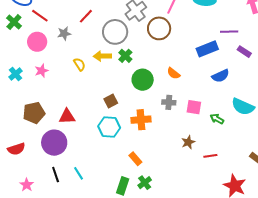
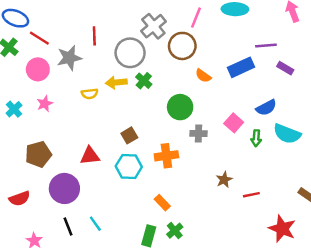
red line: (86, 16) -> (94, 36), turned -42
gray star: (64, 33) -> (69, 58), size x1.5
yellow semicircle: (79, 64) -> (90, 94), turned 120
orange semicircle: (173, 73) -> (203, 76), moved
blue semicircle: (221, 76) -> (266, 108), moved
green circle: (143, 80) -> (180, 107), moved
pink square: (194, 107) -> (234, 123), moved, turned 35
red triangle: (67, 116) -> (90, 156), moved
green arrow: (217, 119) -> (256, 138), moved, turned -112

